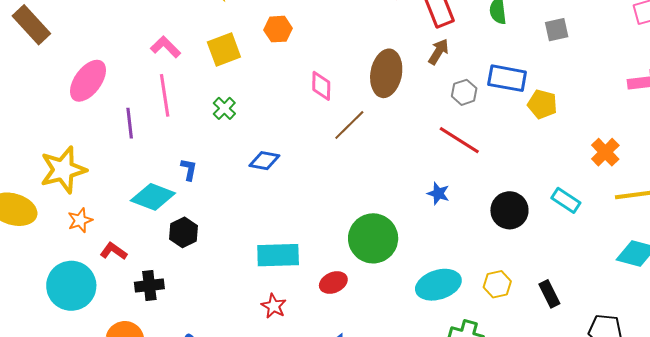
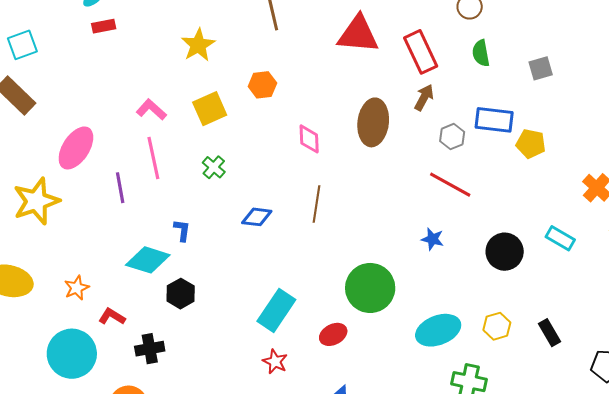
brown line: (349, 125) -> (316, 204), moved, turned -33
yellow star: (63, 170) -> (36, 201), moved
cyan rectangle: (278, 255) -> (276, 310), turned -51

